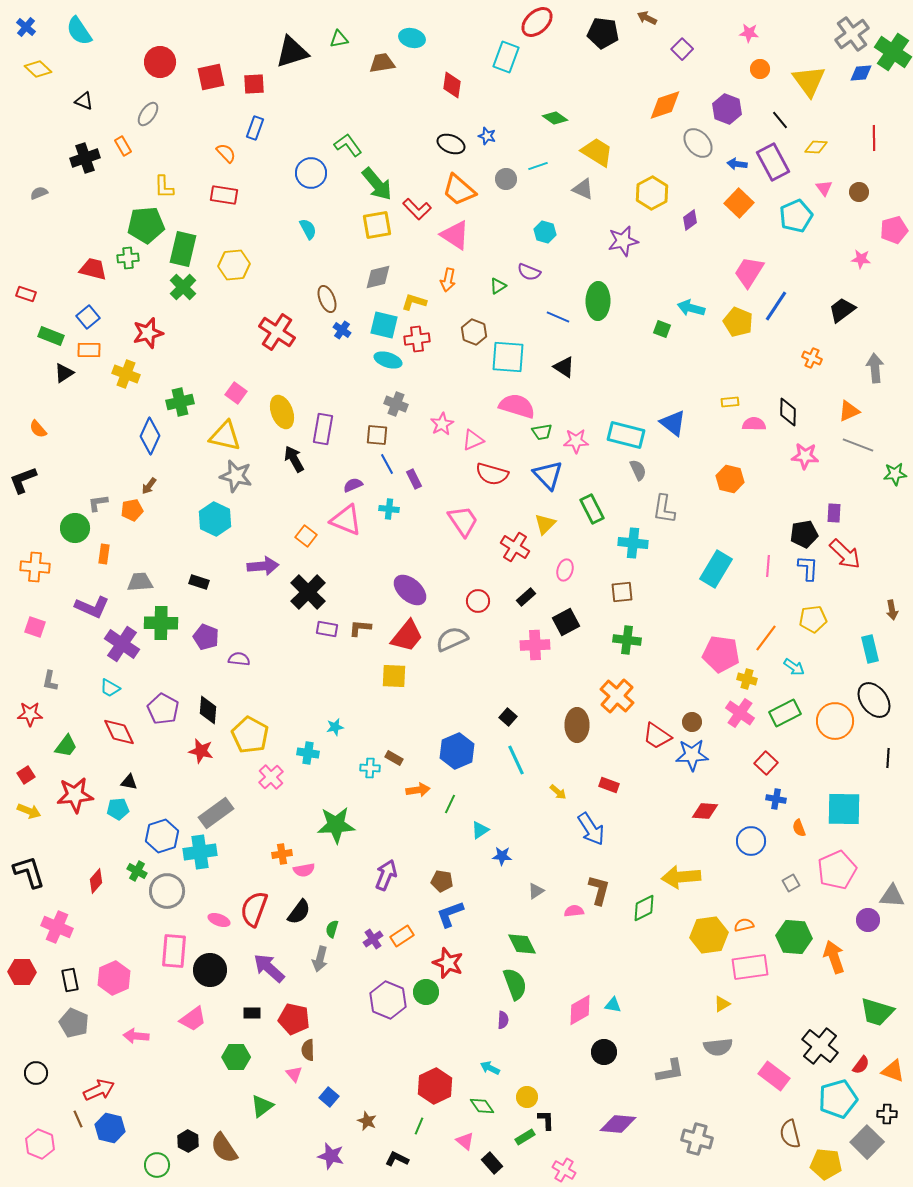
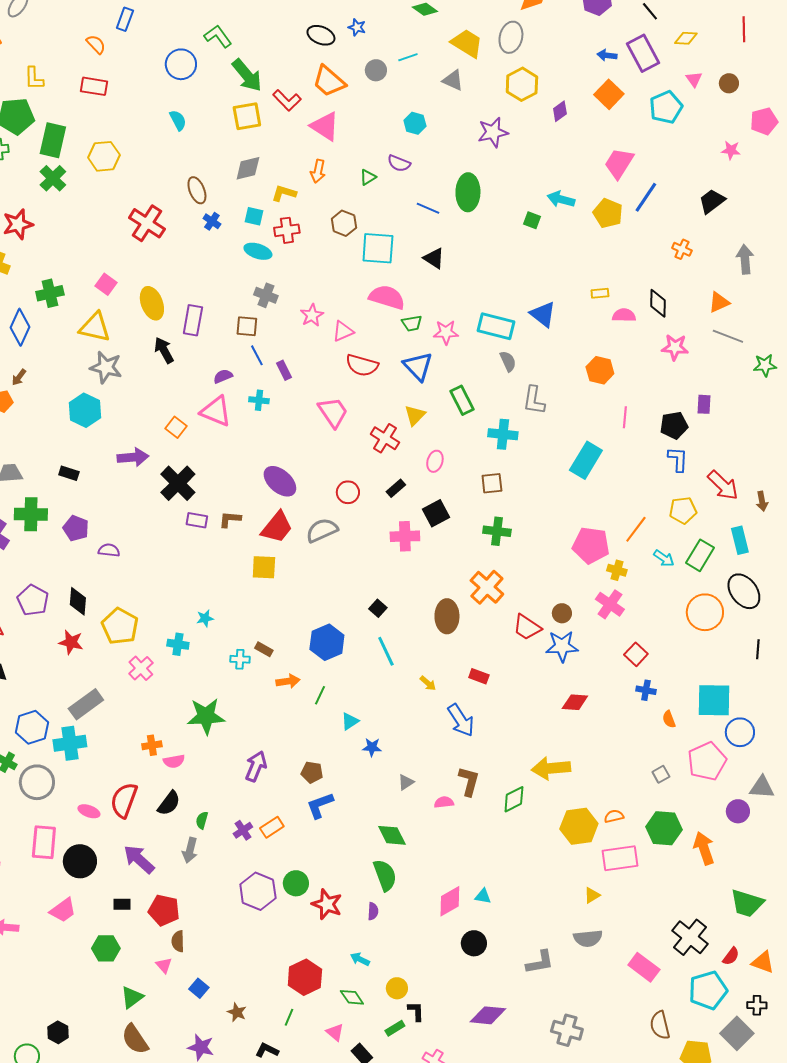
gray ellipse: (698, 143) -> (511, 37), moved, turned 56
cyan square: (384, 325) -> (254, 216), size x0.7
red arrow: (845, 554) -> (723, 485), moved
pink line: (768, 566) -> (625, 417), moved
green rectangle: (785, 713) -> (700, 555), moved, turned -32
blue circle: (751, 841) -> (740, 732), moved
red star: (448, 963) -> (327, 904), moved
brown semicircle: (224, 1148) -> (135, 1039), moved

